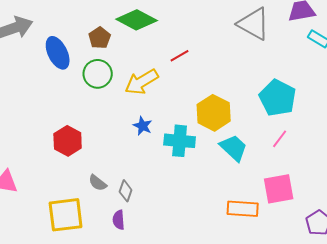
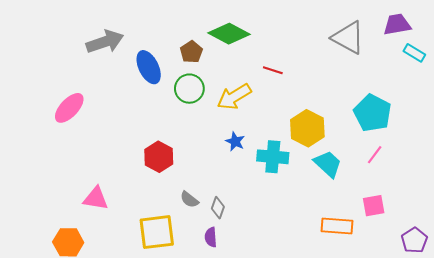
red line: (180, 56) -> (273, 70), turned 48
pink square: (279, 189) -> (374, 206), size x0.7

